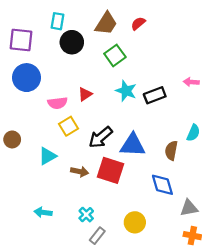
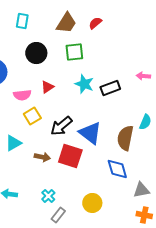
black circle: (72, 42) -> (36, 53), moved
green square: (115, 55) -> (74, 52), turned 30
blue triangle: (133, 145) -> (90, 133), turned 35
brown semicircle: (171, 151) -> (125, 138), size x1.4

